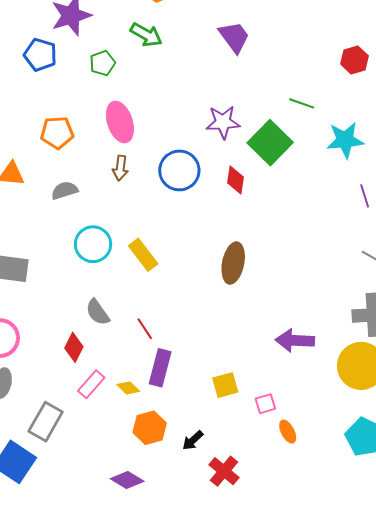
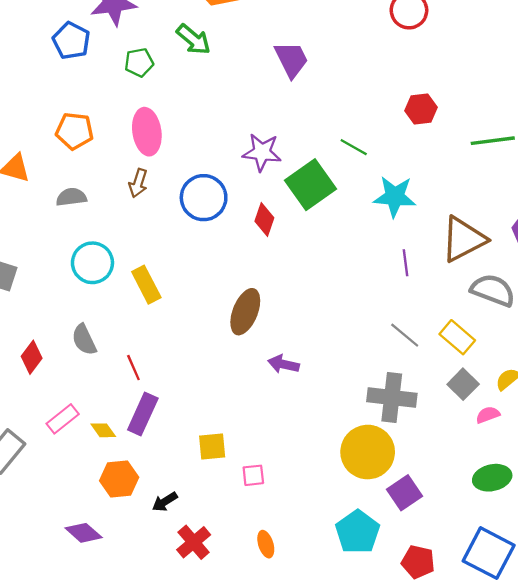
purple arrow: (295, 340) -> (284, 364), moved, size x0.7
red diamond: (74, 347) -> (32, 357), moved
orange ellipse: (288, 432) -> (266, 544), moved

